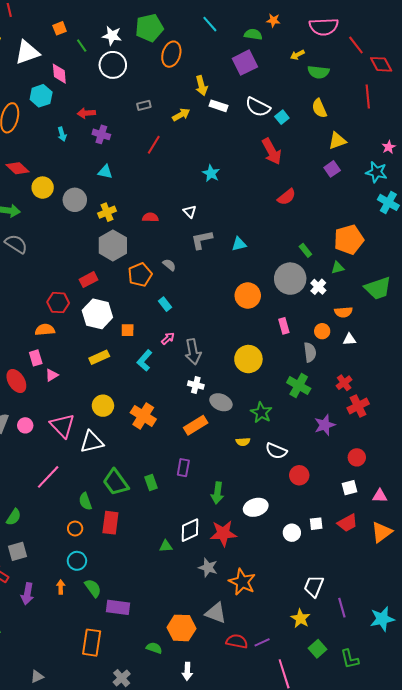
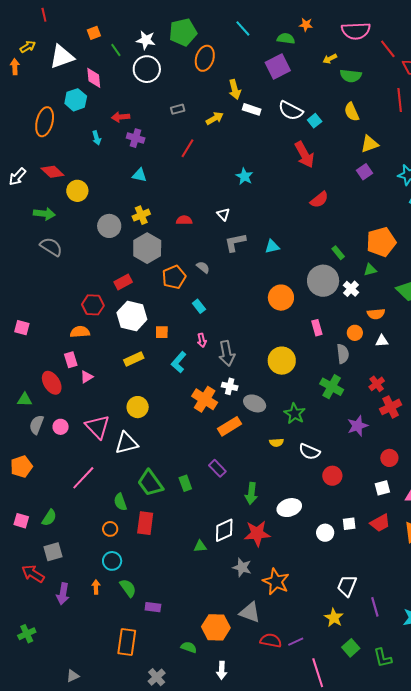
gray circle: (75, 200) -> (109, 226), moved
pink arrow: (168, 338) -> (202, 340), turned 120
orange cross: (143, 416) -> (205, 399), moved
purple rectangle: (183, 468) -> (217, 468), turned -54
purple rectangle: (118, 607) -> (153, 607), size x0.7

